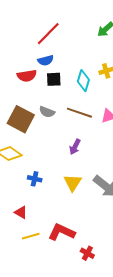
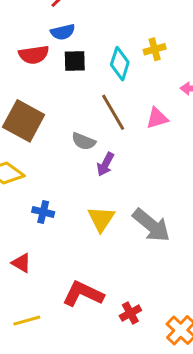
gray semicircle: (47, 112) -> (84, 141), moved
brown line: (79, 113) -> (113, 112), turned 40
yellow line: (31, 236) -> (27, 321), moved
red cross: (87, 253) -> (130, 313), moved, turned 32

